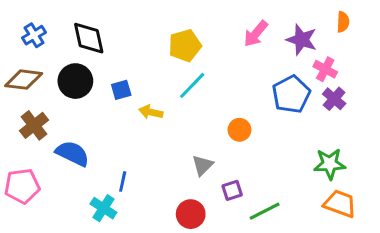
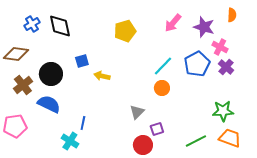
blue cross: (34, 35) -> (32, 24), moved
black circle: (75, 81) -> (51, 74), moved
cyan line: (192, 85) -> (163, 66), moved
green line: (265, 211) -> (196, 141), moved
red circle: (191, 214) -> (143, 145), moved

